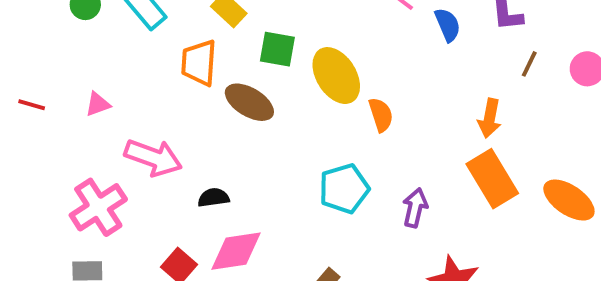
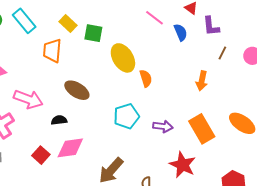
green square: (277, 49) -> (93, 33), moved
brown ellipse: (249, 102) -> (77, 90), moved
orange rectangle: (492, 179) -> (202, 129), moved
purple arrow: (415, 208) -> (163, 126), turned 84

